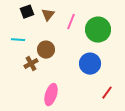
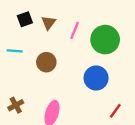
brown cross: (31, 64) -> (16, 105), moved

